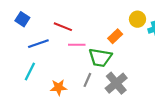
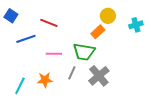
yellow circle: (137, 19) -> (108, 16), moved
pink line: (77, 45) -> (54, 54), moved
cyan line: (30, 71) -> (20, 86), moved

